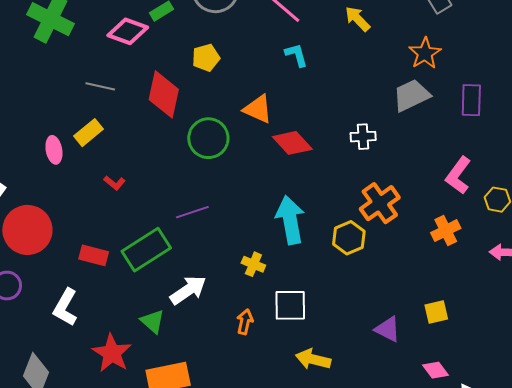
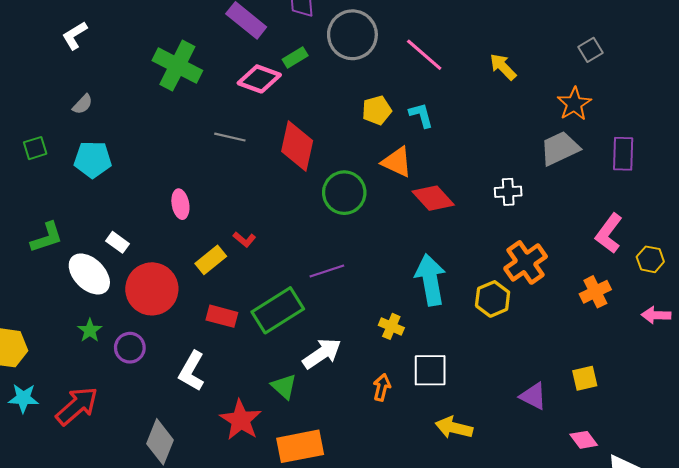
cyan L-shape: (296, 55) -> (421, 115), moved
yellow pentagon: (206, 58) -> (377, 110), moved
yellow rectangle: (88, 133) -> (211, 260), moved

